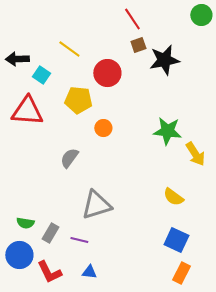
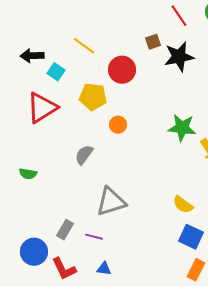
red line: (132, 19) -> (179, 16), moved
red triangle: (27, 111) -> (42, 108), turned -36
yellow semicircle: (173, 197) -> (183, 205), moved
green semicircle: (25, 223) -> (28, 174), moved

